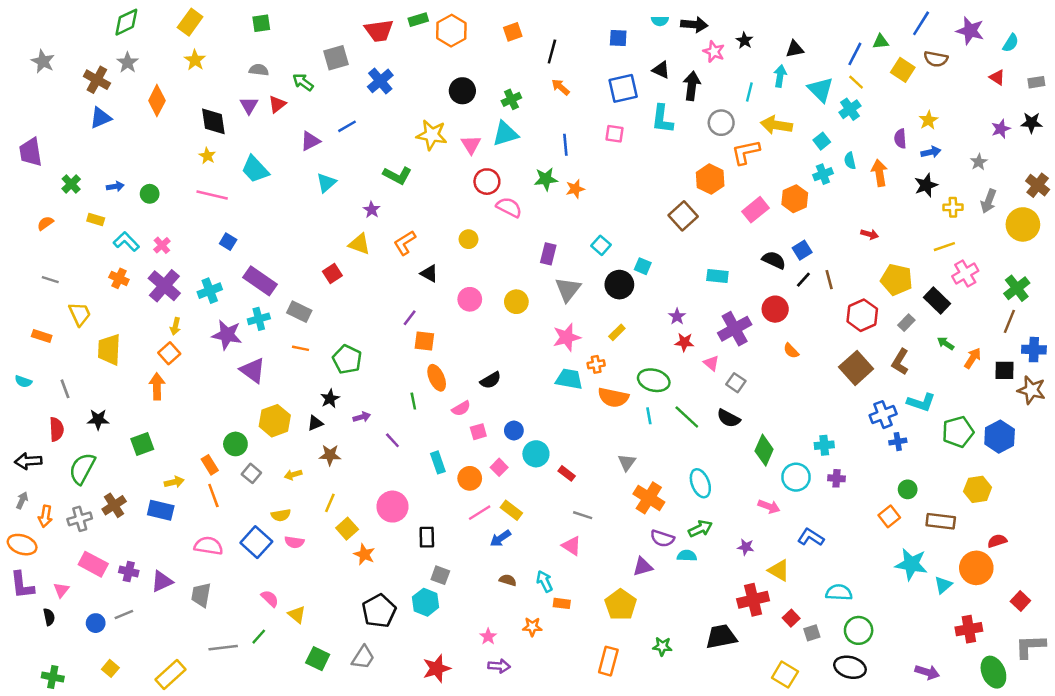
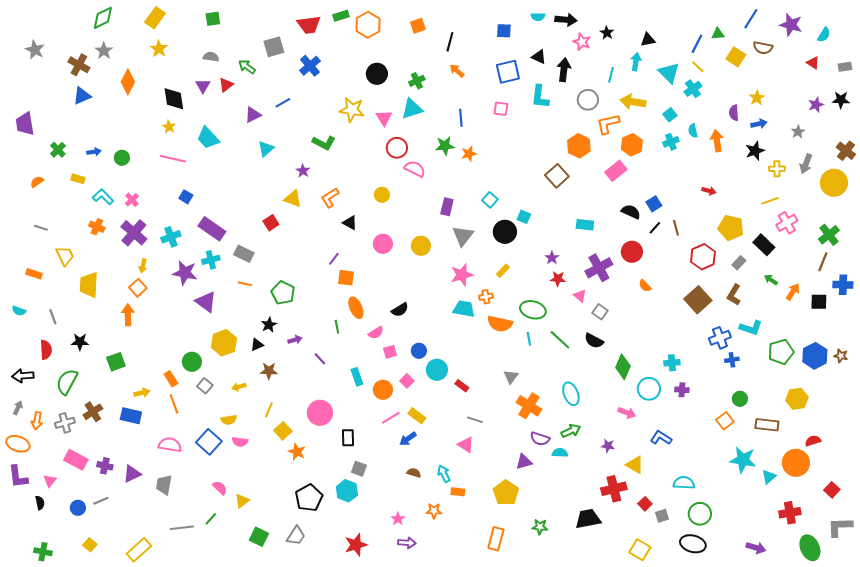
orange hexagon: (795, 199) -> (632, 145), moved
brown star: (1031, 390) -> (841, 356), moved, size x0.6
yellow triangle: (297, 614) -> (242, 501), turned 42

